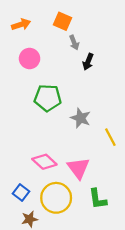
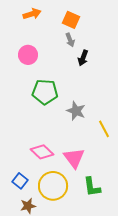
orange square: (62, 21) -> (71, 20), moved
orange arrow: (21, 24) -> (32, 14), moved

